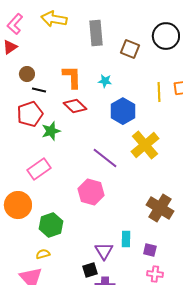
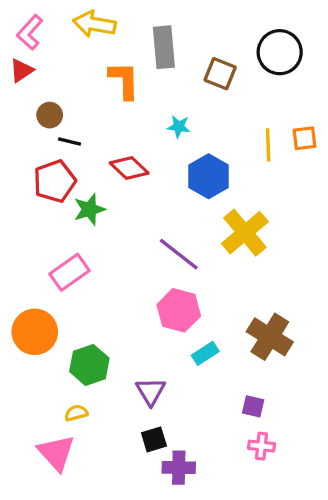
orange L-shape: (72, 77) -> (124, 80), moved
pink hexagon: (91, 192) -> (179, 310), moved
cyan rectangle: (126, 239) -> (205, 353), moved, turned 56
purple triangle: (104, 251) -> (151, 391), moved

